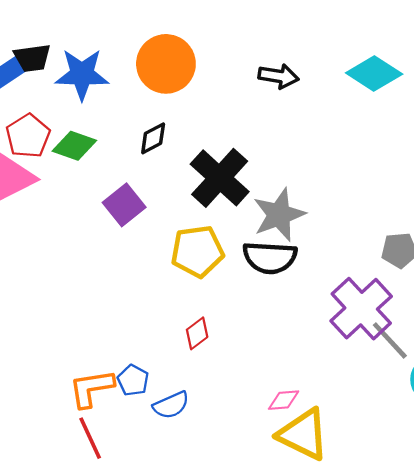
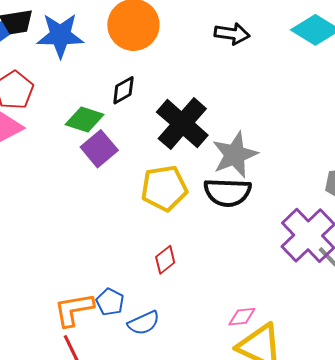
green diamond: (74, 146) -> (85, 120), moved

